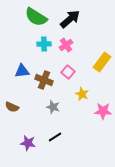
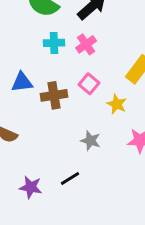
brown cross: (44, 80) -> (54, 95), turned -30
yellow star: (82, 94) -> (117, 104), moved
gray star: (53, 107) -> (90, 141), moved

